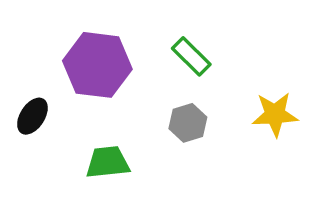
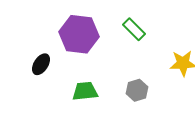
gray hexagon: (188, 123) -> (137, 90), moved

